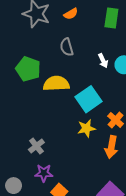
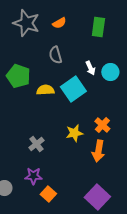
yellow semicircle: (56, 84) -> (45, 90), size x0.7
cyan square: (88, 99) -> (73, 89), moved
gray cross: (36, 146) -> (36, 144), moved

